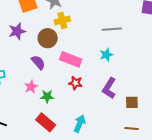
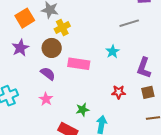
gray line: (112, 29) -> (129, 23), moved
red star: (75, 83) -> (119, 92), moved
purple L-shape: (109, 88) -> (144, 68), moved
green star: (47, 96) -> (82, 110), moved

